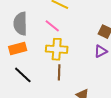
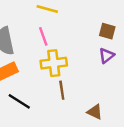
pink line: (52, 26) -> (43, 36), turned 42

